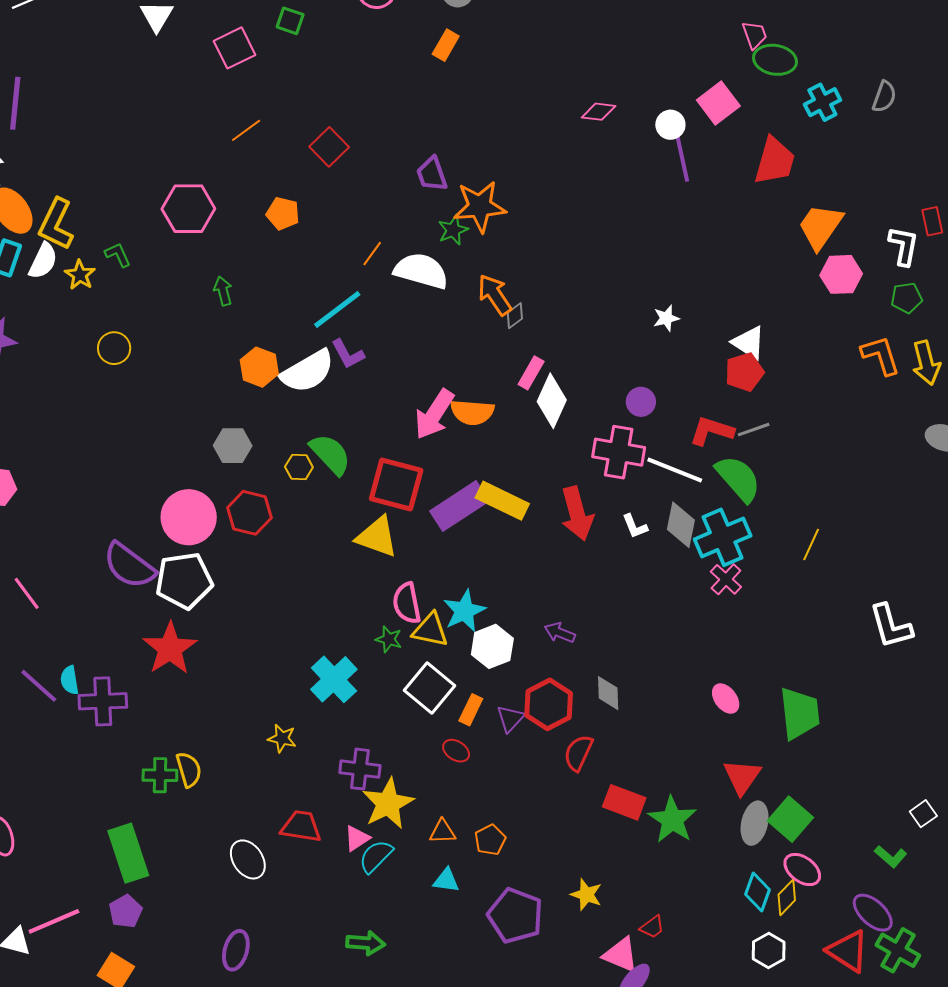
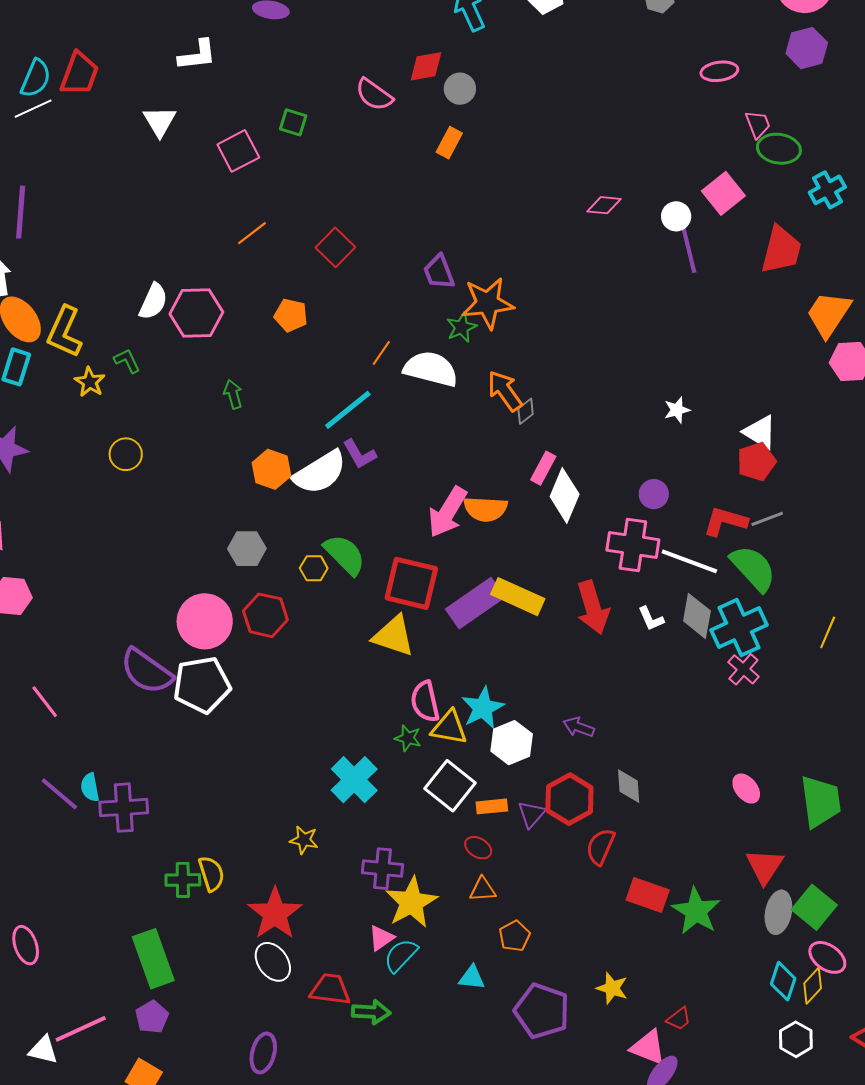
white semicircle: (43, 261) -> (153, 301), moved
red star: (170, 648) -> (275, 914), moved
orange rectangle: (471, 710) -> (492, 806), turned 60
red trapezoid: (301, 826) -> (330, 989), moved
orange triangle: (443, 832) -> (483, 889), moved
green arrow: (366, 943) -> (371, 1012), moved

